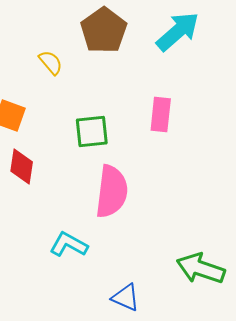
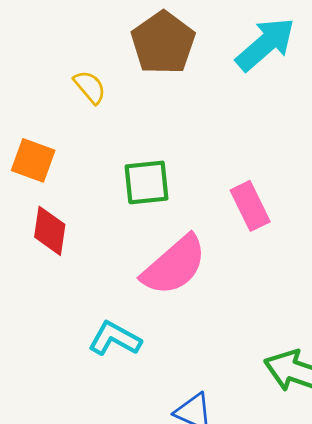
pink rectangle: (161, 114) -> (250, 206), moved, turned -32
pink semicircle: (112, 191) -> (174, 265), turned 42

